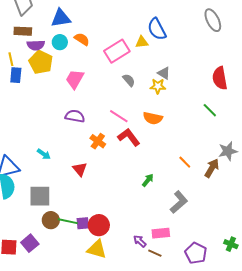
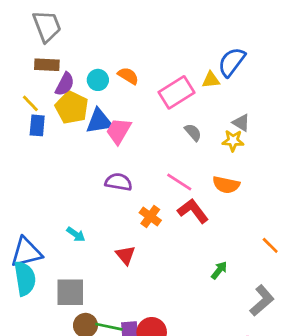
blue triangle: (61, 18) -> (99, 121), moved
blue semicircle: (157, 29) -> (232, 62), turned 65
purple semicircle: (36, 45) -> (65, 84), turned -60
yellow line: (11, 59) -> (30, 103), turned -32

